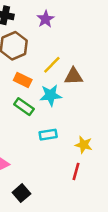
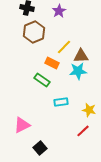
orange rectangle: (23, 80) -> (52, 63), moved
cyan star: (51, 95) -> (78, 71), moved
red line: (76, 171) -> (83, 131), turned 32

